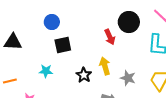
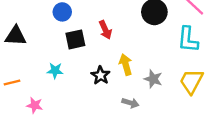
red arrow: (110, 37) -> (105, 30), moved

